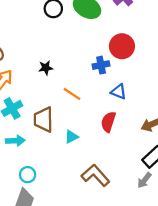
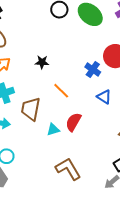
blue cross: (101, 65) -> (93, 69), turned 35
red semicircle: (108, 122) -> (73, 122), moved

